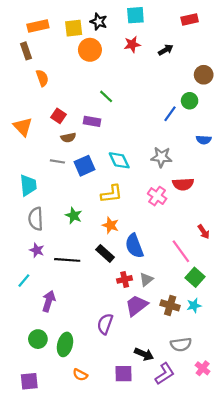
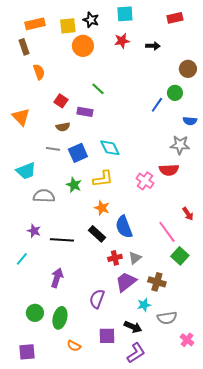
black arrow: (166, 50) -> (153, 46), turned 32
red square: (58, 116) -> (61, 101), moved
blue semicircle: (204, 140) -> (190, 121), moved
gray star: (161, 157) -> (180, 145), moved
cyan trapezoid: (28, 185) -> (26, 171), turned 75
green star: (74, 216) -> (74, 185), moved
gray semicircle: (36, 219) -> (44, 196), moved, turned 95
purple arrow: (49, 301) -> (57, 278), moved
cyan star: (194, 305) -> (144, 305), moved
purple square: (123, 374) -> (107, 336), moved
purple L-shape: (165, 374) -> (136, 353), moved

